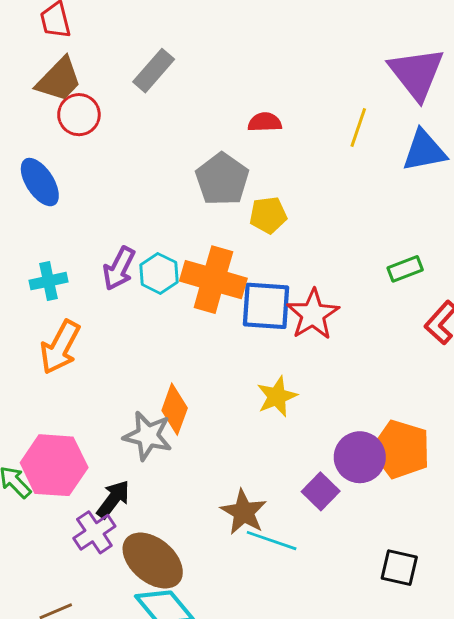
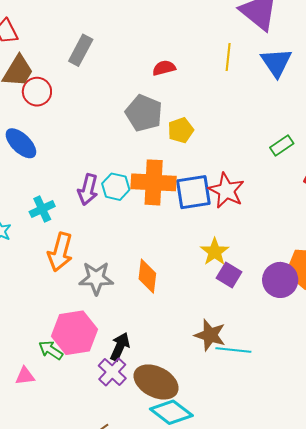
blue triangle: (424, 151) -> (276, 62), turned -40
gray star: (148, 436) -> (96, 278), moved
purple square: (321, 491) -> (229, 275), moved

